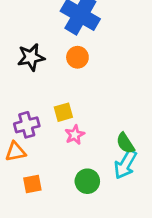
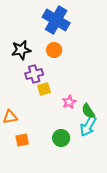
purple cross: (27, 125) -> (34, 74), moved
pink star: (75, 135) -> (69, 102), moved

